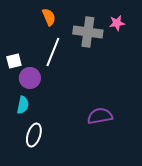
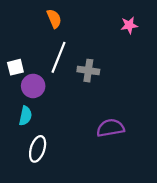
gray cross: (88, 32) -> (88, 71), moved, size x0.7

